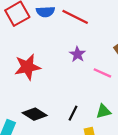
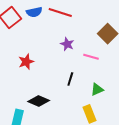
red star: (27, 67) -> (26, 62), size x0.7
black line: (73, 113) -> (70, 79), moved

